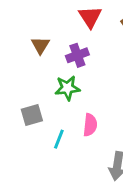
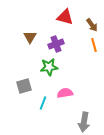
red triangle: (90, 17) -> (65, 17), turned -42
pink semicircle: (90, 125) -> (65, 93), turned -105

